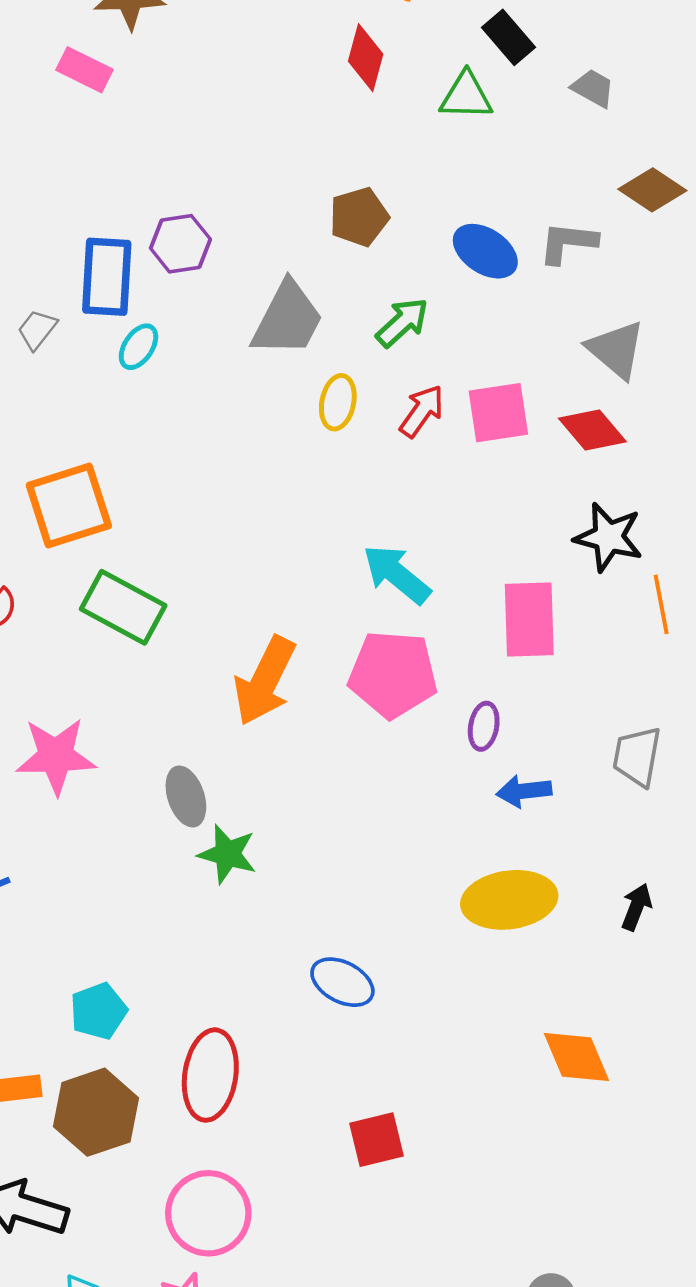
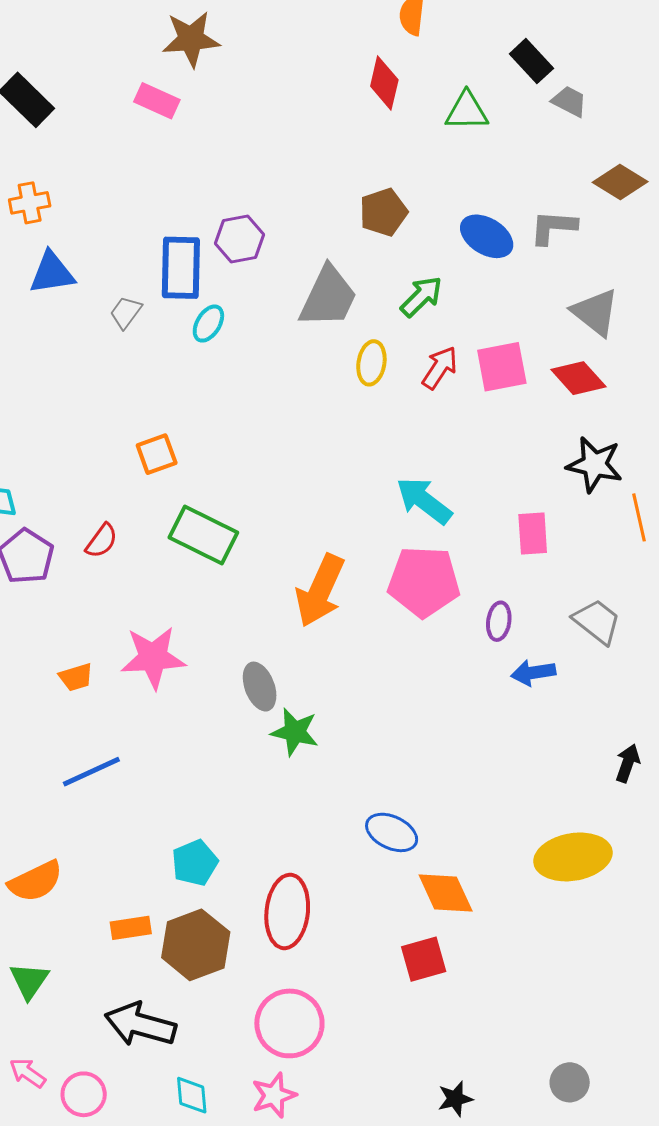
black rectangle: (509, 37) -> (531, 61), moved
orange square: (69, 505) -> (157, 454), size x0.6
pink rectangle: (529, 620) -> (533, 533), size x0.7
gray trapezoid: (637, 756) -> (597, 622), moved, turned 120
yellow ellipse: (509, 900) -> (573, 857), moved
orange diamond: (577, 1057) -> (446, 893), moved

